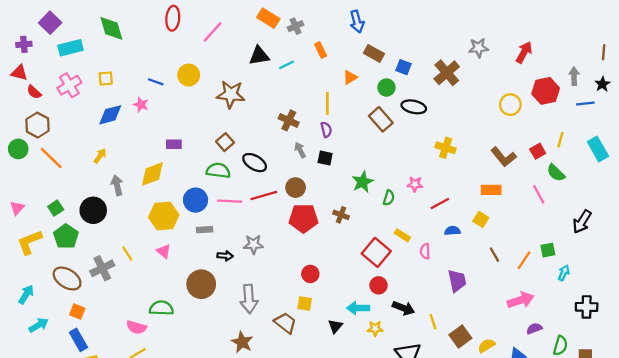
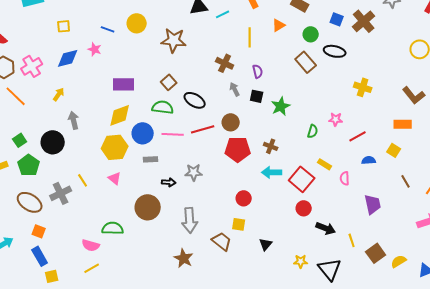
blue square: (404, 67) -> (337, 19), moved
pink cross: (69, 85) -> (32, 66), moved
yellow line: (327, 103) -> (250, 37), moved
purple rectangle: (174, 144) -> (124, 84), size x1.5
yellow diamond: (152, 174) -> (120, 115), moved
green star: (363, 182) -> (281, 106), moved
cyan arrow: (358, 308) -> (272, 172), moved
yellow star: (375, 329) -> (301, 261), moved

